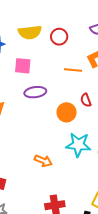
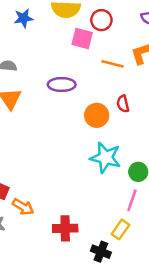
pink square: (23, 66) -> (82, 39), moved
orange arrow: (43, 161) -> (23, 207), moved

